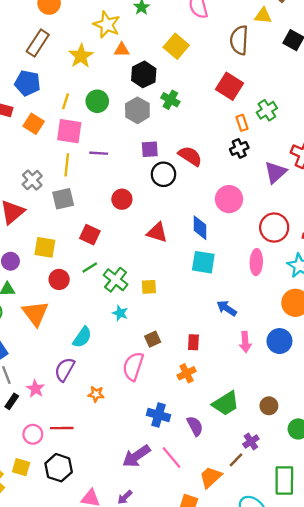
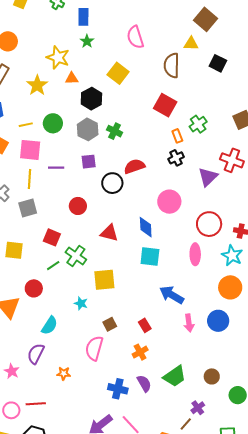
green cross: (170, 100) -> (115, 131), moved
yellow line: (65, 101) -> (26, 125), turned 64
purple square: (150, 149) -> (89, 162), moved
red semicircle: (190, 156) -> (134, 166), turned -50
red circle: (59, 279) -> (34, 288), moved
green cross: (116, 280) -> (76, 256), moved
yellow square: (149, 287) -> (104, 280), size x1.6
blue arrow: (227, 308) -> (172, 295), size x1.4
red rectangle: (193, 342) -> (145, 325), turned -32
purple semicircle: (195, 426) -> (144, 383), moved

